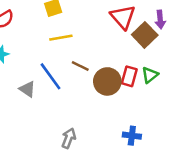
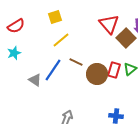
yellow line: (61, 38) -> (61, 40), turned -30
blue line: (51, 76) -> (53, 70), turned 70

